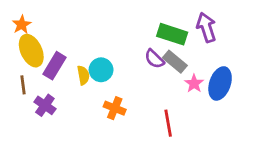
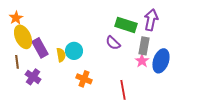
purple arrow: (206, 27) -> (151, 20), turned 30
gray rectangle: (175, 62) -> (144, 46), moved, turned 60
purple rectangle: (54, 66) -> (40, 48), turned -60

